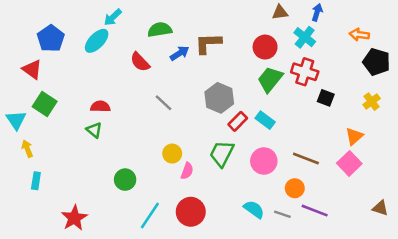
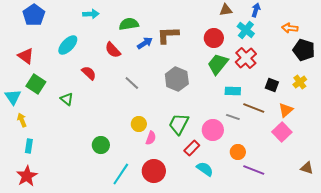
cyan arrow: (113, 17) -> (91, 14), turned -140
blue pentagon: (51, 38) -> (34, 15), moved
cyan ellipse: (97, 41) -> (68, 45), moved
red cross: (305, 72) -> (246, 58), turned 30
black square: (326, 98) -> (272, 85), moved
red semicircle: (100, 106) -> (89, 73), moved, turned 42
cyan rectangle: (265, 120) -> (233, 91), moved, turned -35
red rectangle: (238, 121) -> (192, 148), moved
green triangle: (94, 130) -> (67, 99), moved
brown line: (306, 159) -> (254, 108), moved
gray line: (282, 214) -> (233, 117), moved
red star: (74, 218) -> (27, 176), moved

